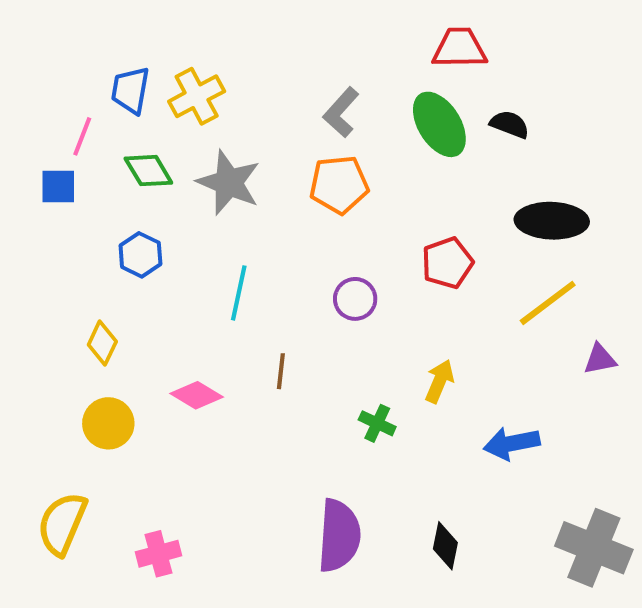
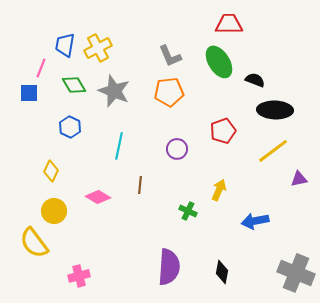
gray L-shape: (341, 112) -> (170, 56), turned -65
black semicircle: (510, 124) -> (255, 80), moved
yellow semicircle: (62, 524) -> (34, 243), moved, turned -60

